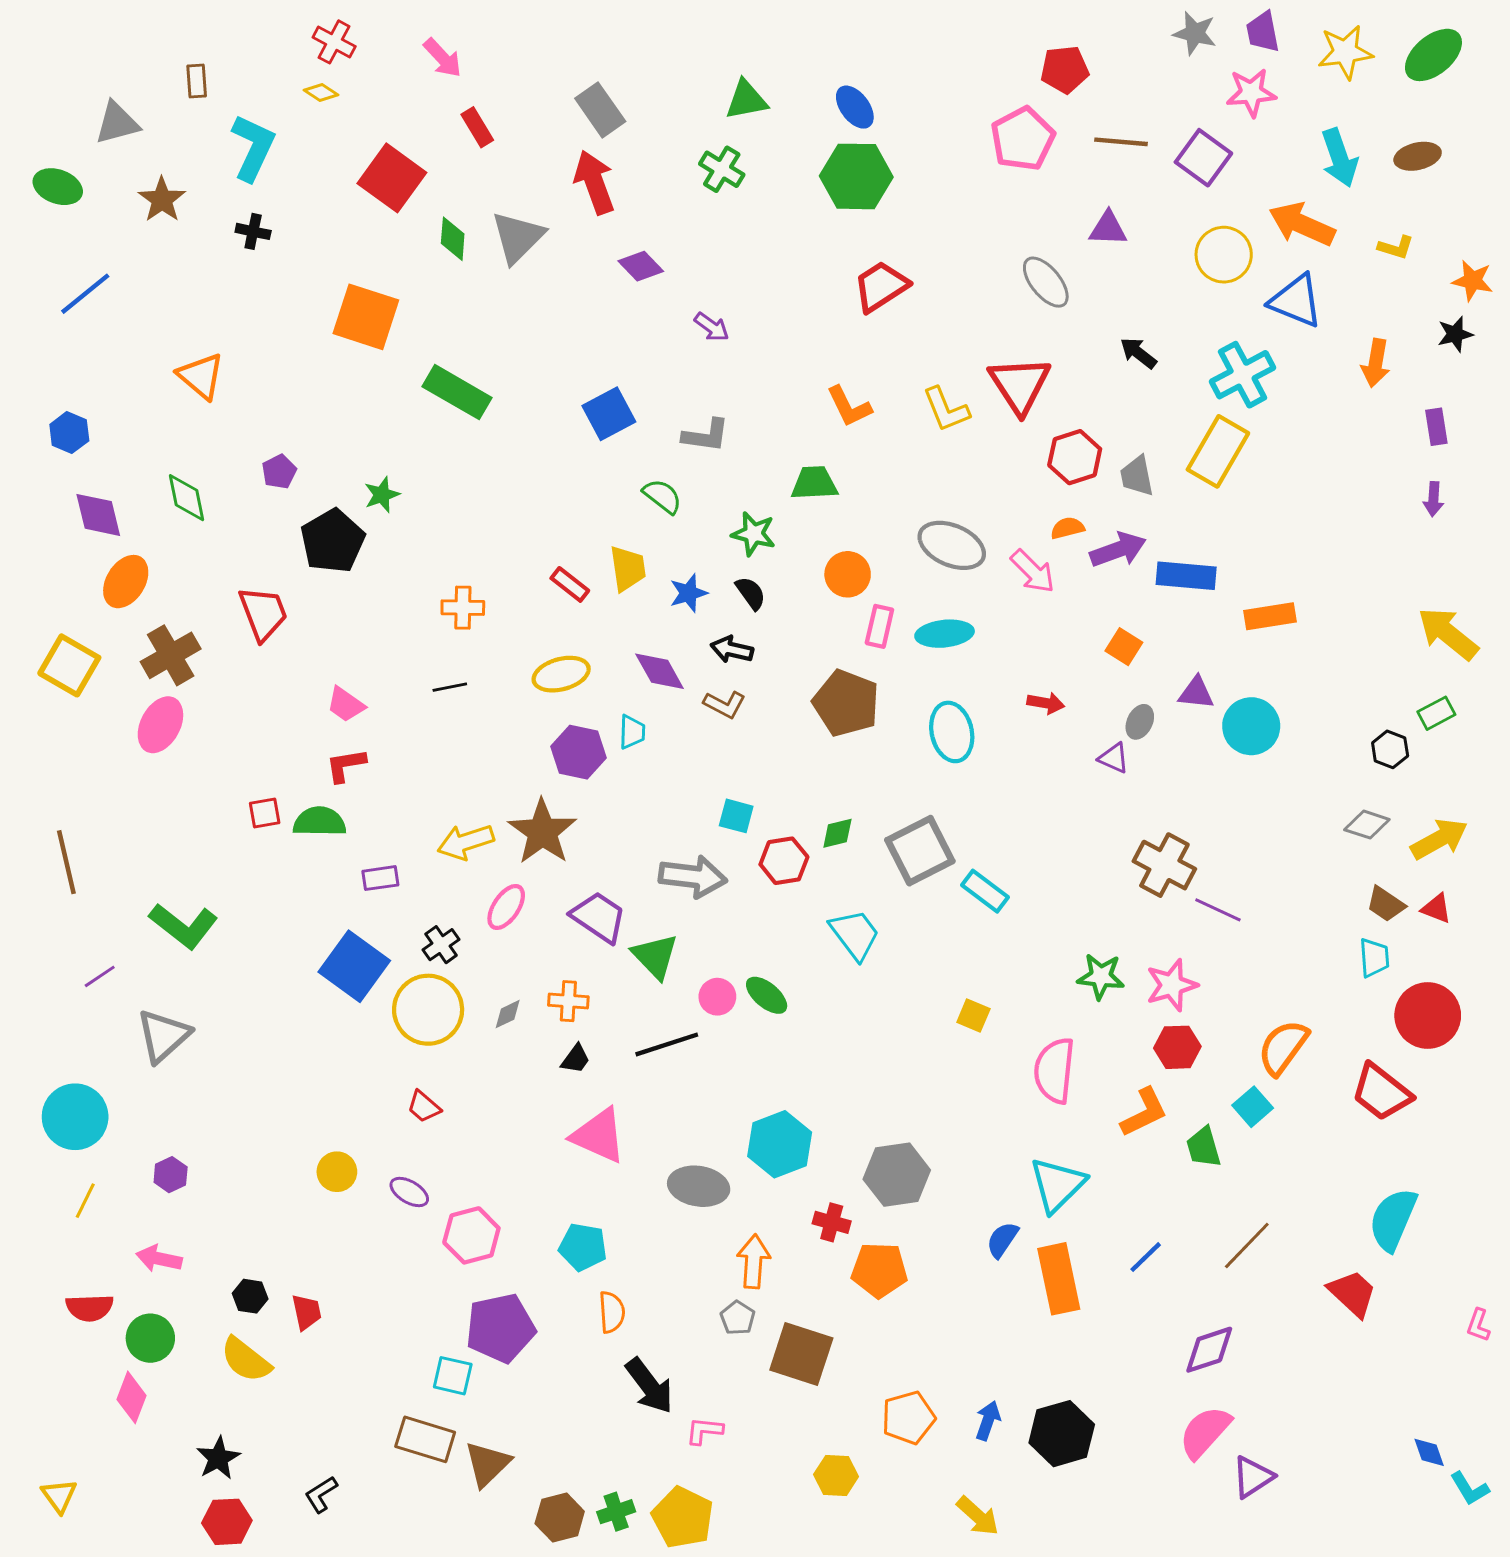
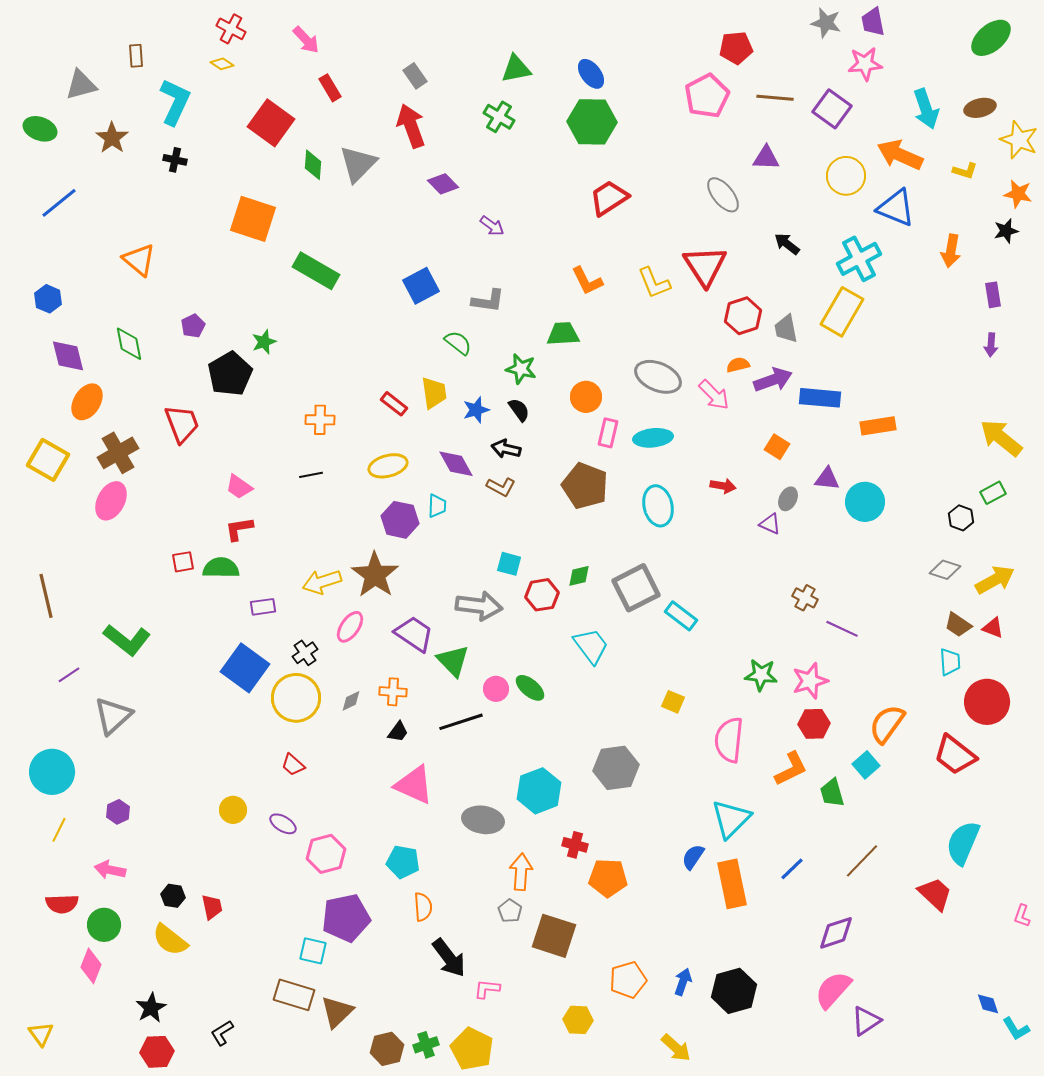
yellow star: (1345, 52) -> (1019, 140), moved, turned 30
gray rectangle: (600, 110) -> (415, 76), size x0.7
brown cross: (1164, 865) -> (805, 598), size x0.6
gray hexagon: (897, 1175) -> (616, 768), moved

